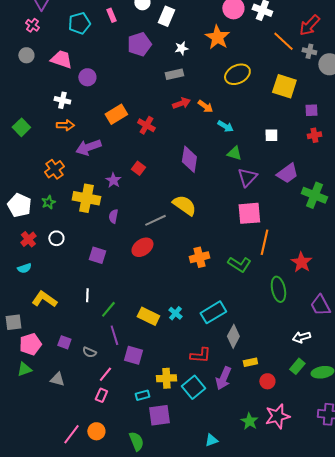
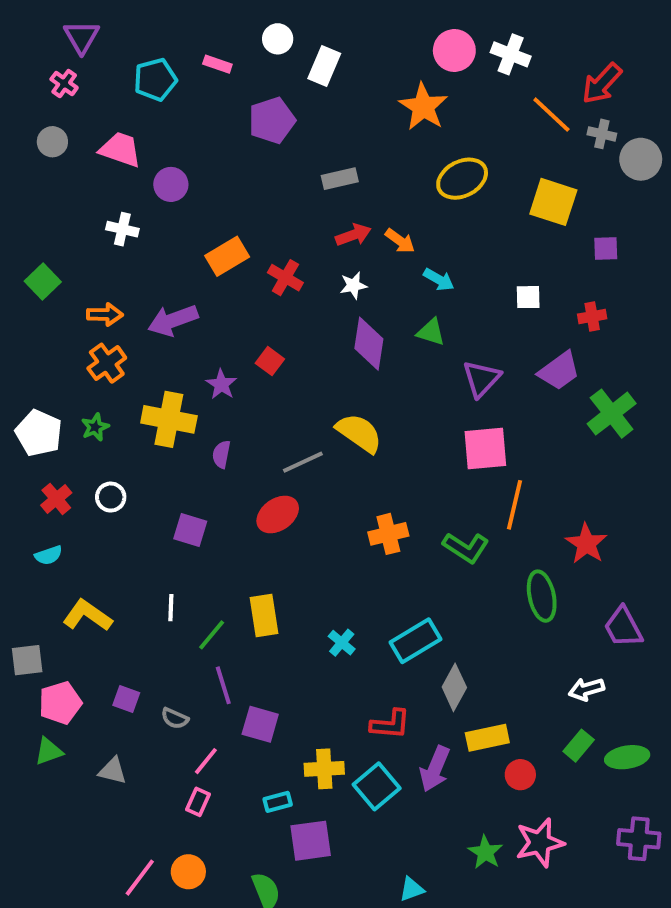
pink rectangle: (111, 15) -> (217, 64), turned -48
white star: (181, 48) -> (353, 285), moved
orange arrow: (65, 125) -> (105, 315), moved
red cross: (314, 135) -> (592, 316), moved
green triangle: (234, 153) -> (431, 332), moved
green cross: (314, 195) -> (612, 414), turned 30
yellow rectangle: (148, 316) -> (264, 615), moved, turned 55
yellow rectangle: (250, 362) -> (487, 738), size x1.5

